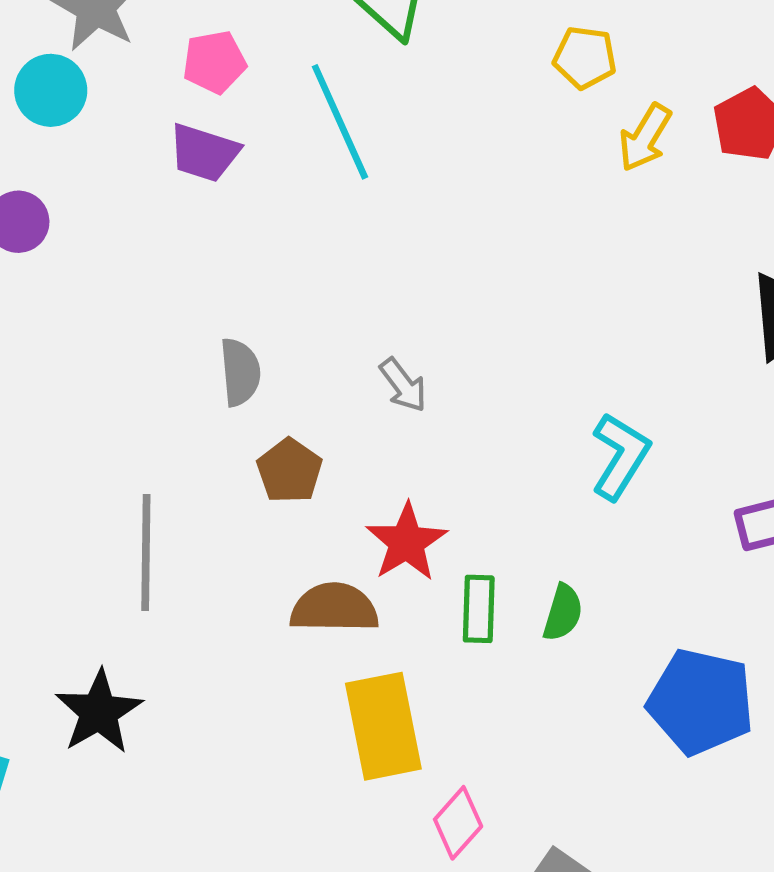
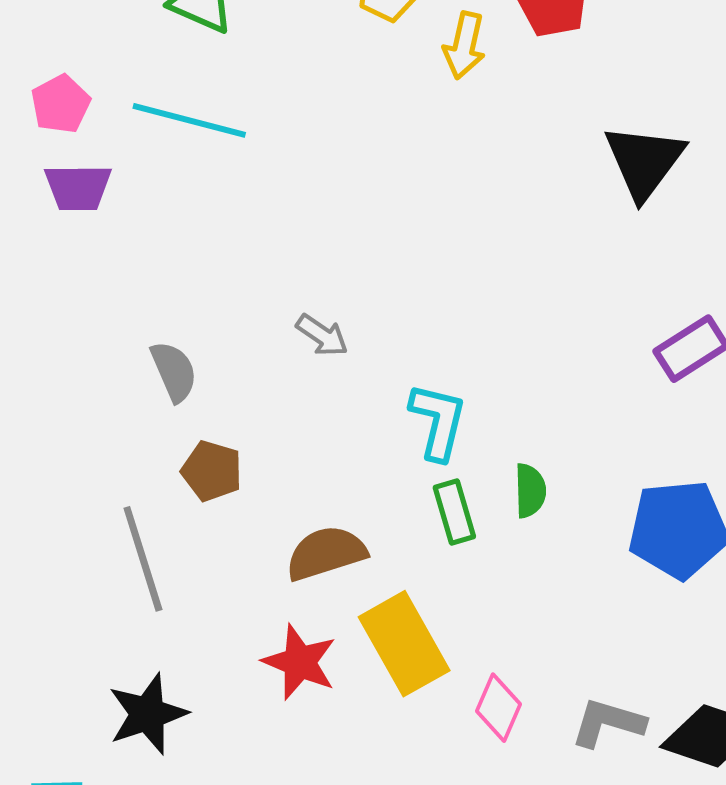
cyan line: (340, 122) -> (189, 120), turned -33
cyan L-shape: (620, 456) -> (438, 421), moved
brown pentagon: (289, 471) -> (212, 471), moved
red star: (407, 542) -> (300, 662), moved
black star: (99, 712) -> (148, 714), turned 30

